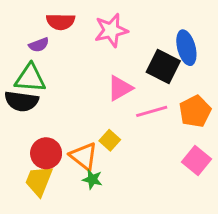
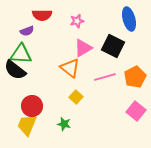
pink star: (111, 30) -> (77, 21), size x0.6
blue ellipse: (186, 48) -> (129, 19), moved
pink triangle: (120, 88) -> (83, 48), moved
black semicircle: (21, 101) -> (15, 70), turned 30
orange triangle: (84, 156) -> (70, 68), moved

